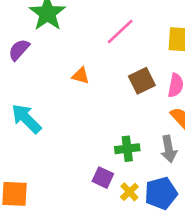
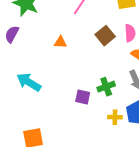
purple square: (103, 178) -> (83, 97), moved
yellow cross: (129, 192) -> (115, 117), turned -32

